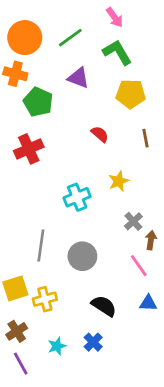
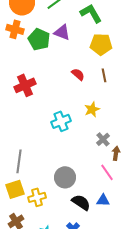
green pentagon: (38, 102) -> (39, 39), moved
brown line: (145, 138) -> (104, 75), moved
gray line: (41, 245) -> (19, 161), moved
gray circle: (82, 256) -> (65, 177), moved
blue triangle: (148, 303) -> (103, 200), moved

